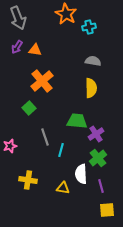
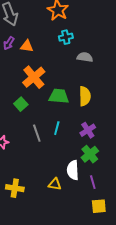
cyan cross: (89, 27) -> (66, 37), moved
yellow semicircle: (91, 88) -> (85, 96), moved
green trapezoid: (77, 121) -> (59, 96), moved
cyan line: (61, 150) -> (57, 128), moved
yellow cross: (28, 180) -> (15, 188), moved

